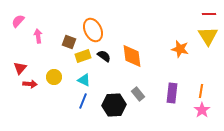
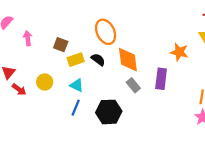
orange ellipse: (93, 30) -> (106, 32), moved
red arrow: (30, 84) -> (19, 89), turned 32
purple rectangle: (172, 93) -> (161, 79), moved
gray rectangle: (138, 94) -> (133, 85), moved

